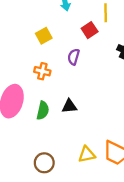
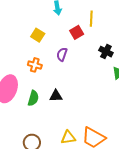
yellow square: (44, 36) -> (38, 35), turned -32

